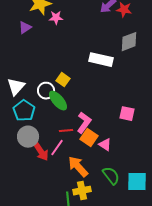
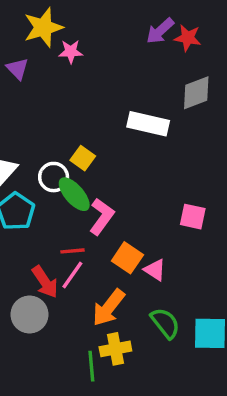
purple triangle: (25, 28) -> (17, 69), turned -40
pink L-shape: (84, 123) -> (102, 217), moved
red line: (66, 131) -> (72, 251), moved
gray circle: (28, 137) -> (29, 315), moved
orange arrow: (78, 167) -> (109, 308), turned -100

